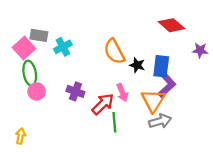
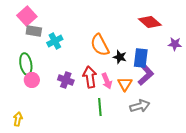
pink square: (24, 48) -> (27, 16), moved
orange triangle: (153, 101) -> (125, 84), moved, size x0.7
red arrow: (103, 104) -> (90, 77), moved, turned -55

